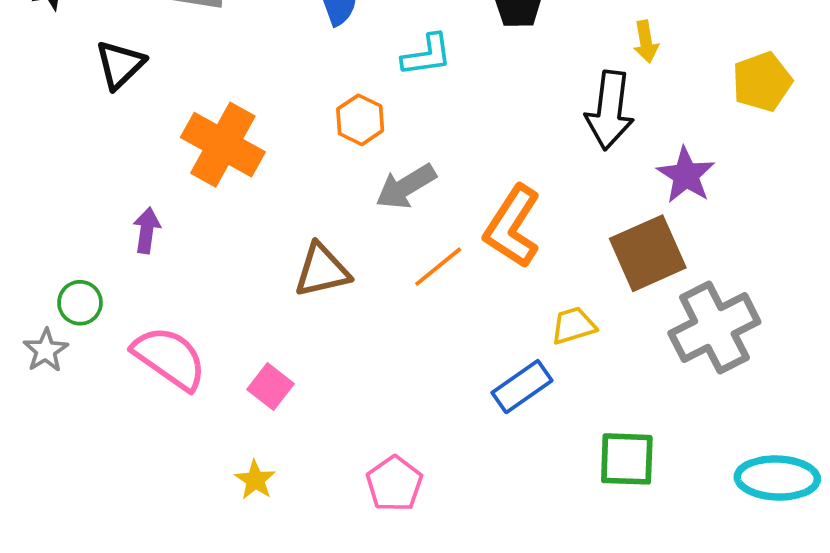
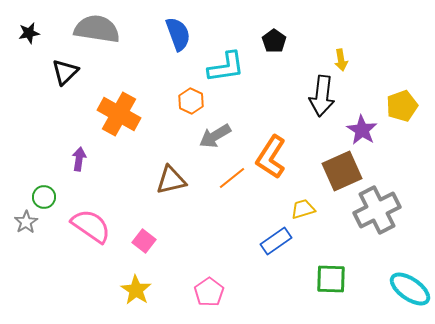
cyan L-shape: (427, 55) -> (226, 67), size x1.4
yellow pentagon: (762, 82) -> (402, 106), moved
cyan ellipse: (777, 478) -> (410, 289), turned 33
yellow star: (255, 480) -> (136, 290), size x1.4

